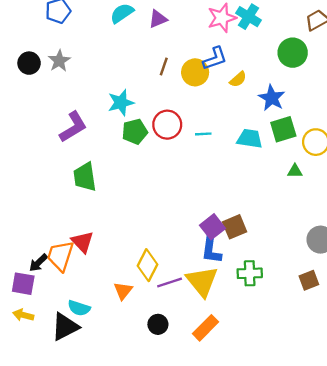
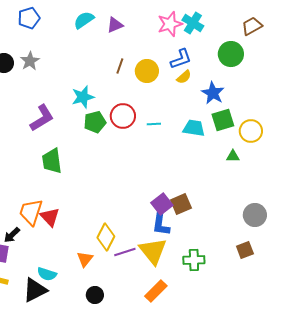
blue L-shape: (215, 58) -> (181, 59), moved
orange trapezoid: (60, 256) -> (31, 212), moved
green cross: (250, 273) -> (194, 260), moved
black circle: (158, 324) -> (95, 295), moved

